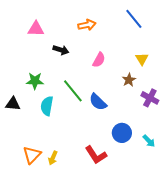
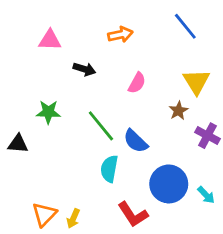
yellow triangle: (142, 59) -> (196, 82), size x1.5
cyan semicircle: (47, 106) -> (109, 169), moved
blue circle: (122, 133) -> (169, 184), size x1.4

